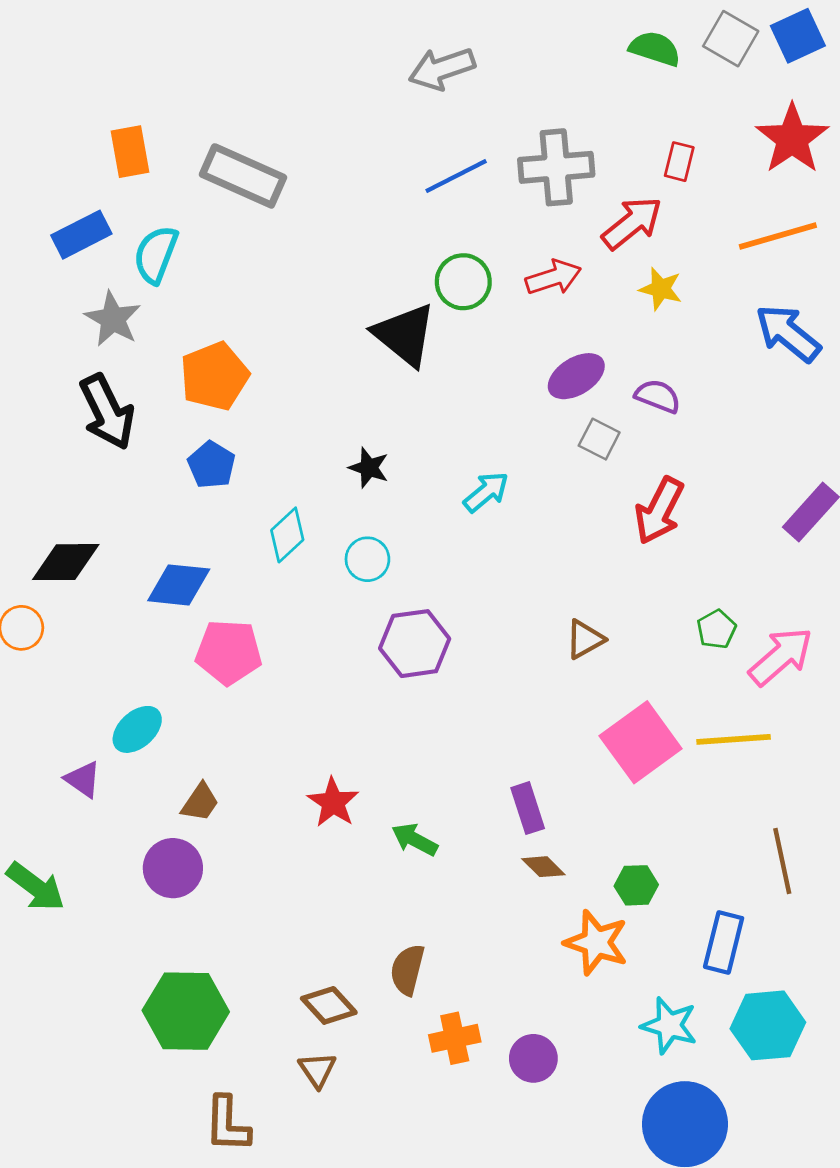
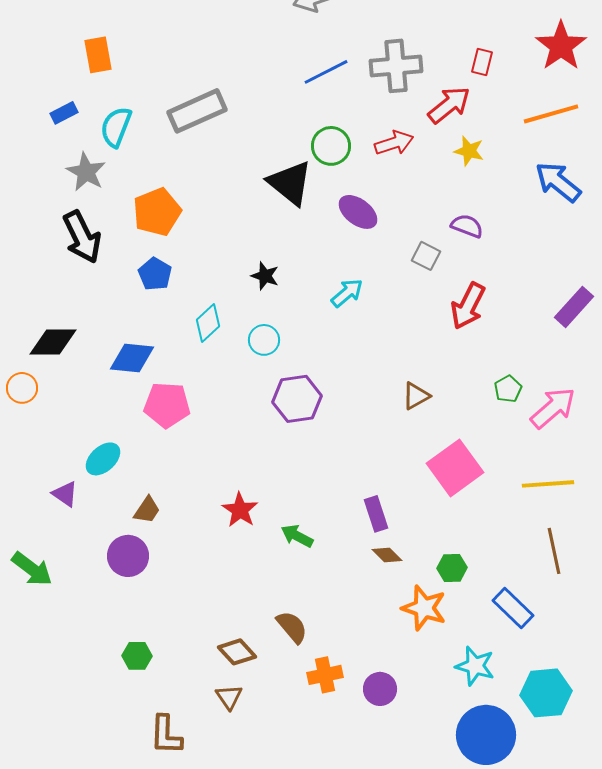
gray rectangle: (243, 176) -> (197, 111), moved, turned -48
blue rectangle: (81, 235) -> (64, 113), size x0.7
purple ellipse: (576, 376) -> (358, 212), moved, turned 69
yellow line: (734, 739) -> (548, 484), moved
blue rectangle: (724, 943) -> (513, 608), turned -60
brown semicircle: (407, 970) -> (292, 627), turned 126
green hexagon: (186, 1011) -> (137, 656), size x0.5
cyan hexagon: (768, 1025) -> (546, 693), moved

